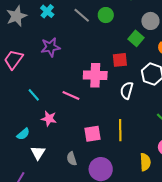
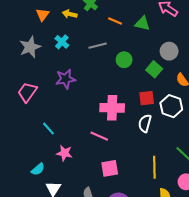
gray line: (82, 15) -> (98, 46), turned -54
green circle: (106, 15) -> (124, 60), moved
red square: (120, 60) -> (147, 98), moved
pink line: (71, 96) -> (99, 136), moved
yellow line: (120, 130) -> (154, 167), moved

